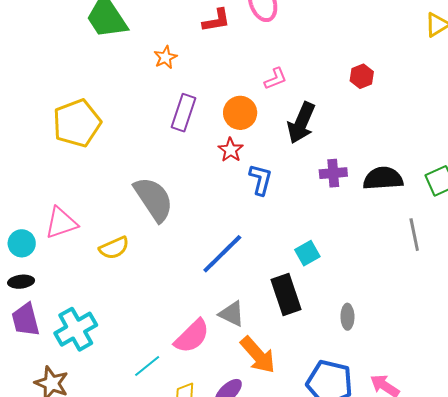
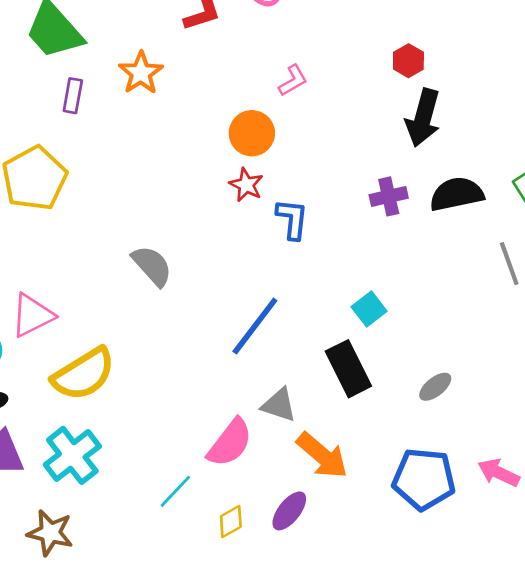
orange star: (165, 57) -> (141, 73), size x1.4
purple rectangle: (184, 113) -> (73, 96), moved, size x0.7
black arrow: (301, 123) -> (423, 118), moved
gray semicircle: (154, 199) -> (152, 266), size x0.7
yellow semicircle: (114, 248) -> (84, 374), moved, size x1.6
gray ellipse: (347, 317) -> (435, 387), turned 60

